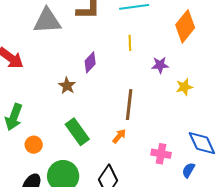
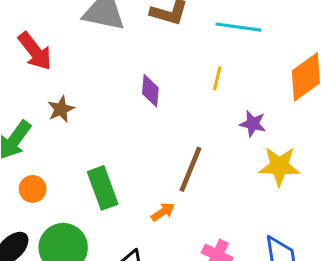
purple diamond: (90, 62) -> (150, 91), turned -55
brown star: (67, 86) -> (61, 109), moved
yellow star: (184, 87) -> (279, 166), size x1.5

